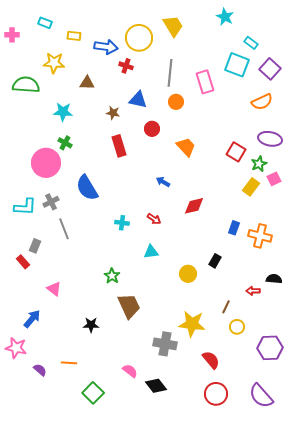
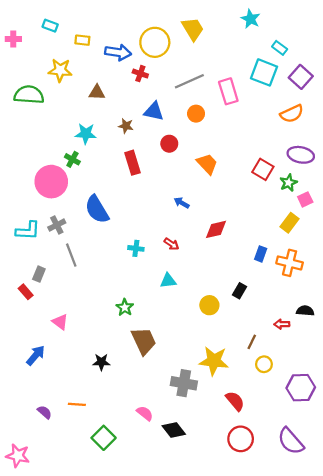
gray line: (170, 73) -> (189, 81), turned 60
cyan star: (63, 112) -> (86, 134), moved
yellow rectangle: (251, 187) -> (290, 223), moved
pink star: (16, 348) -> (18, 456), moved

